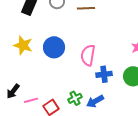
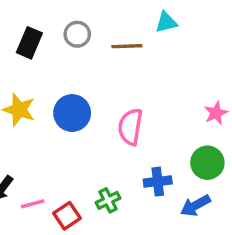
blue cross: (104, 74) -> (158, 182), moved
blue arrow: (95, 101) -> (195, 206), moved

